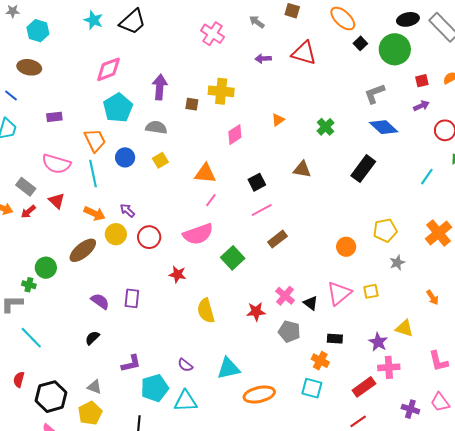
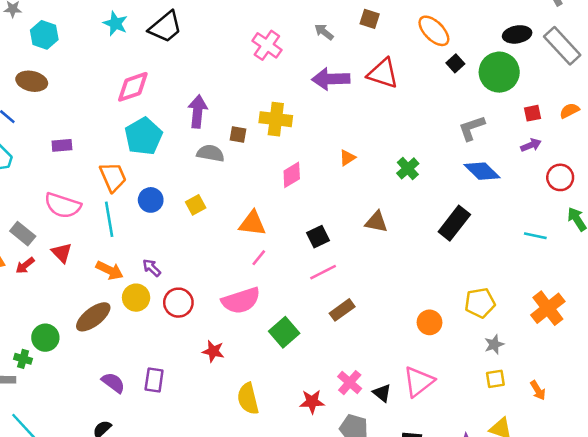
purple arrow: (263, 59) -> (331, 79), size x1.8
gray semicircle: (156, 127) -> (210, 153), moved
cyan line: (427, 177) -> (535, 236), turned 66
yellow square: (371, 291) -> (495, 379), moved

